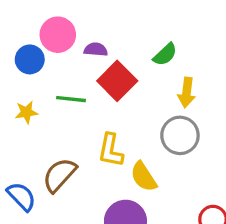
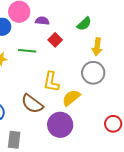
red square: (117, 81) -> (55, 40), size x0.6
brown semicircle: (59, 175) -> (32, 104), moved, turned -95
yellow semicircle: (144, 177) -> (71, 98), turned 84

